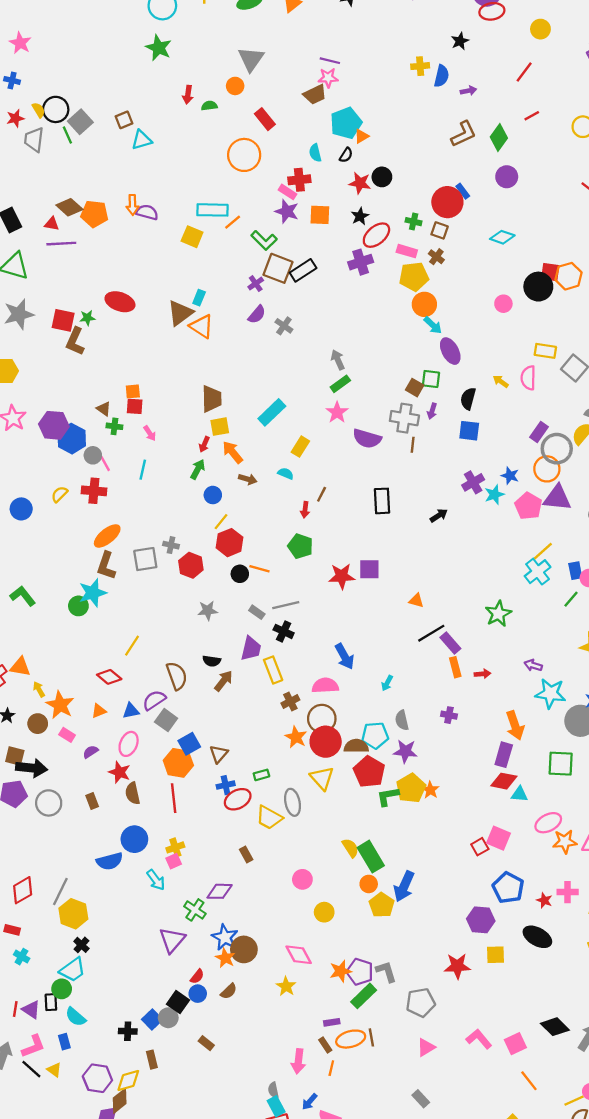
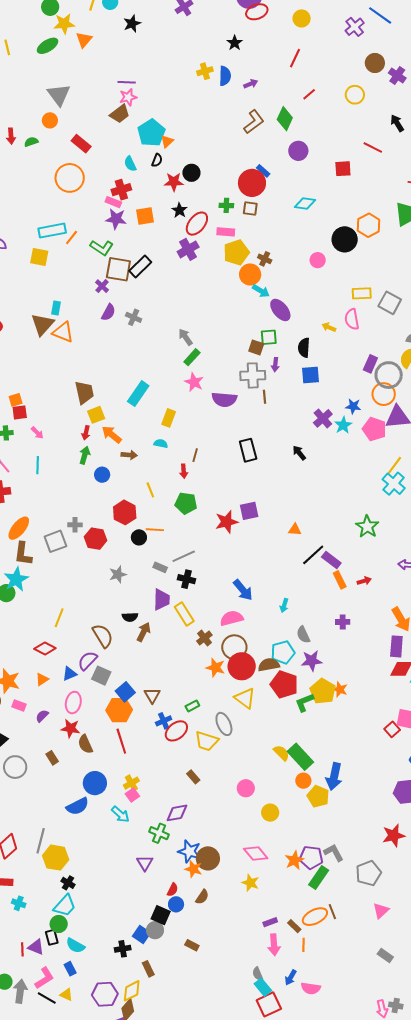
brown cross: (436, 257) -> (265, 259), moved
red square: (550, 272) -> (343, 169), moved
black arrow: (439, 515) -> (299, 453), turned -84
yellow line: (221, 522) -> (150, 490), moved, turned -49
purple triangle: (172, 940) -> (145, 863), size x0.7
purple rectangle: (332, 1022) -> (270, 922), moved

